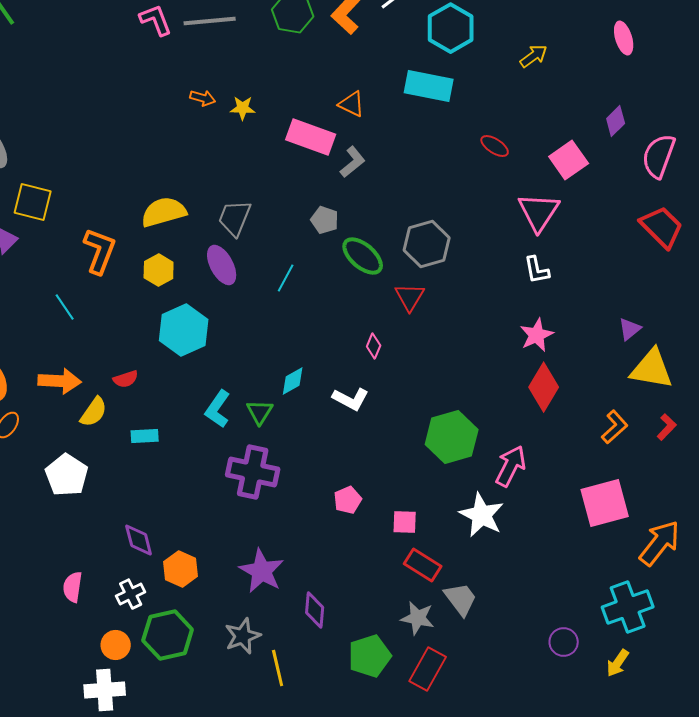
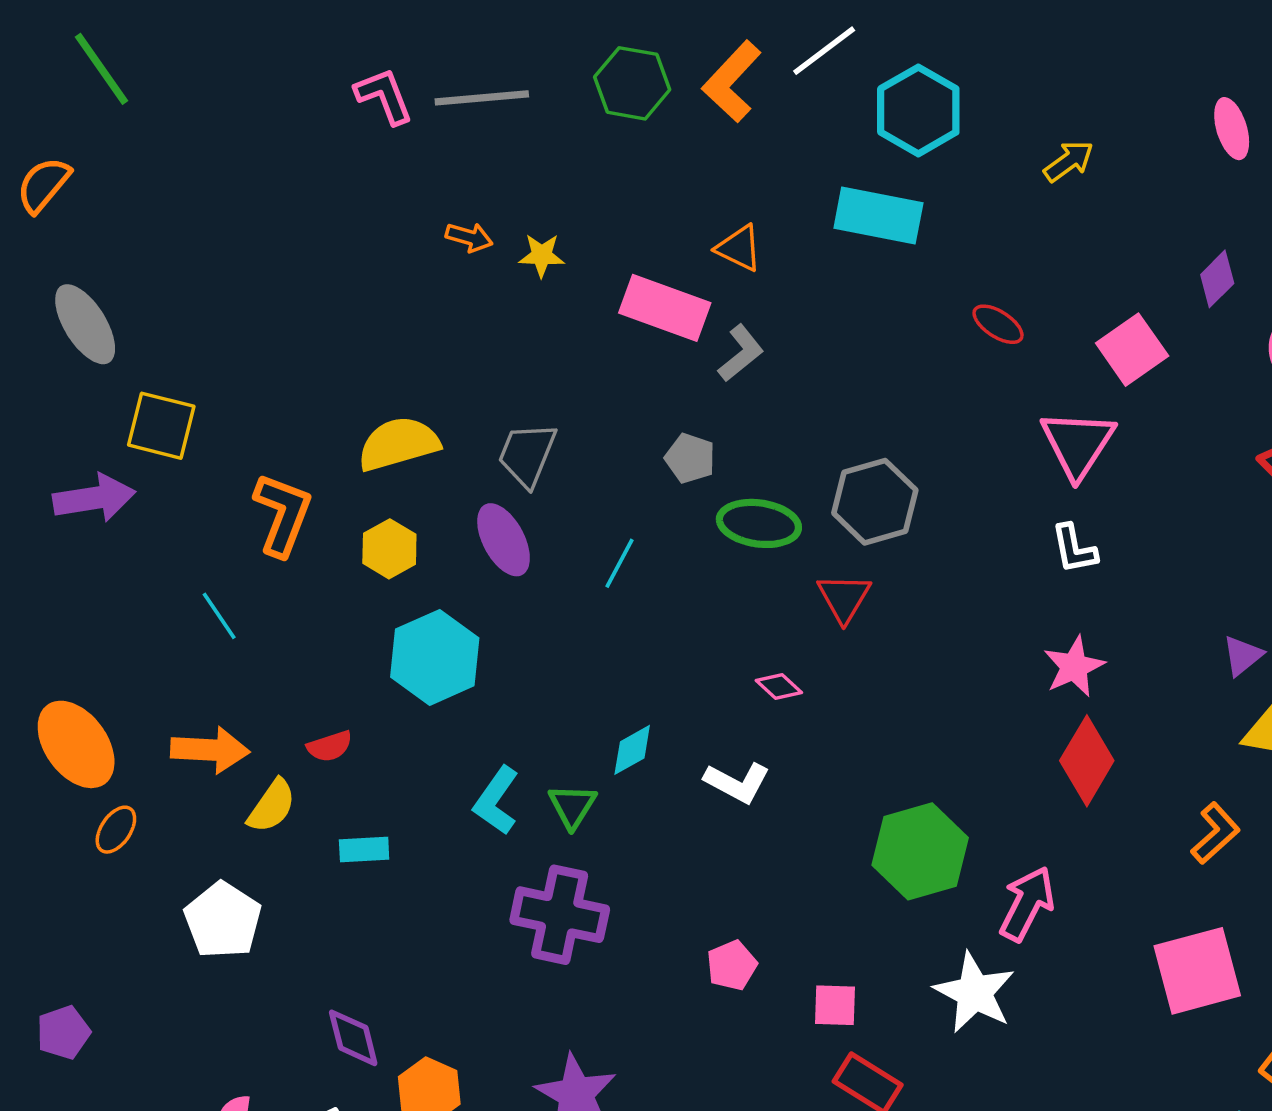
green ellipse: (363, 256) -> (759, 523), turned -33
pink diamond: (374, 346) -> (779, 686), turned -70

